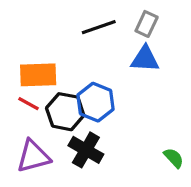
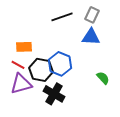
orange rectangle: (38, 75) -> (24, 47), size x0.7
purple triangle: (33, 156) -> (21, 84), moved
green semicircle: (174, 158) -> (103, 78), moved

